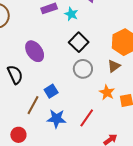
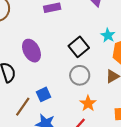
cyan star: (71, 14) -> (108, 35), moved
orange star: (107, 92) -> (88, 103), moved

